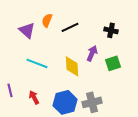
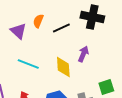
black cross: (111, 30) -> (92, 17), moved, size x1.6
green square: (113, 63) -> (106, 87), moved

